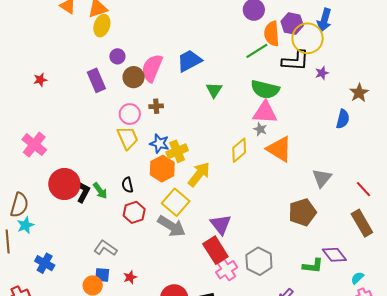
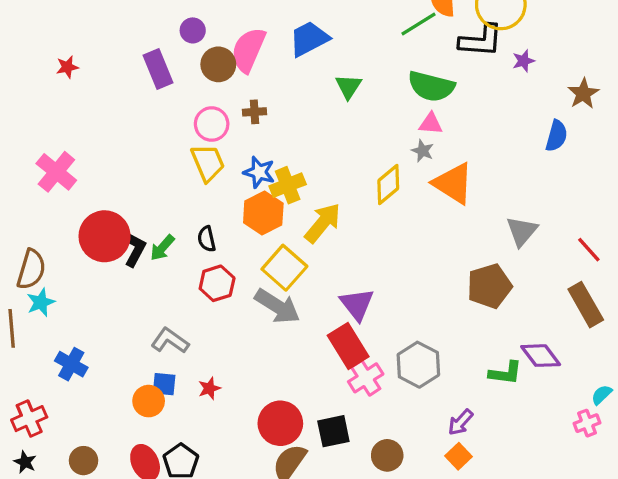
pink triangle: (265, 112) -> (431, 124), size x0.6
green arrow: (100, 191) -> (162, 248), turned 78
cyan semicircle: (357, 278) -> (602, 395), moved

